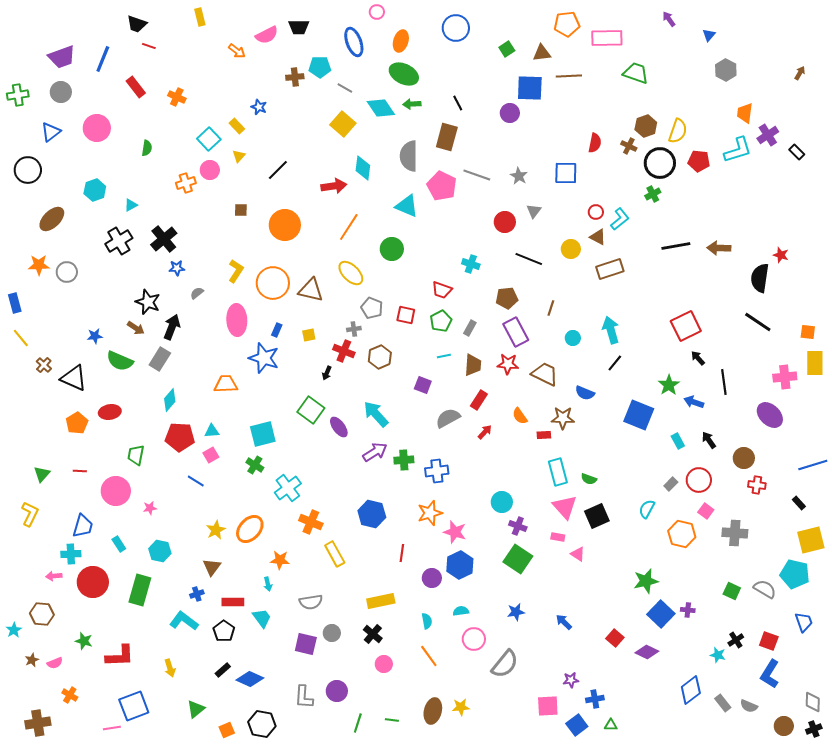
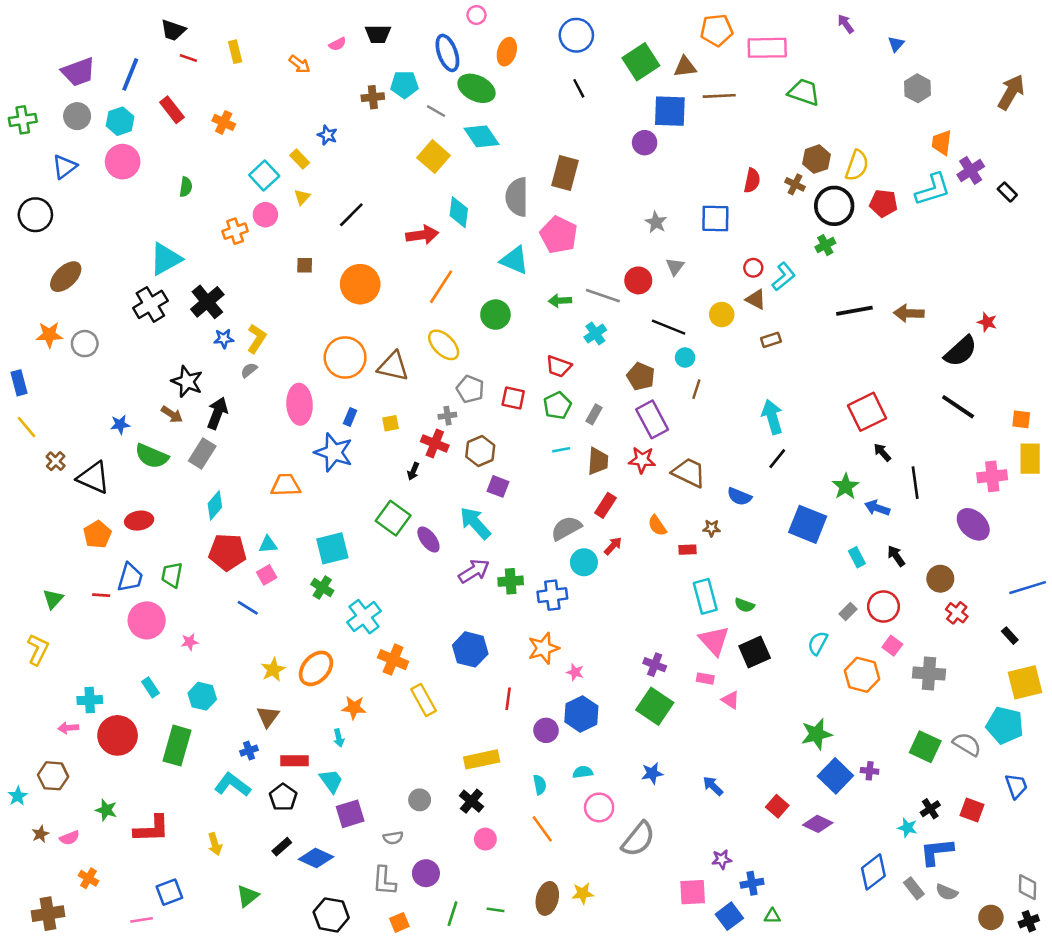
yellow rectangle: (200, 17) -> (235, 52), moved
pink semicircle: (267, 35) -> (337, 44), size x0.6
green square: (507, 49) -> (641, 62), size x1.8
brown arrow: (800, 73) -> (1011, 92), size x2.0
green ellipse: (404, 74) -> (476, 88), moved
black line: (458, 103) -> (579, 88), moved
green arrow: (412, 104) -> (560, 301), moved
gray line: (477, 175) -> (603, 296), moved
cyan hexagon: (95, 190) -> (120, 121), moved
cyan triangle: (131, 205) -> (166, 259), size x2.0
cyan cross: (471, 264) -> (595, 333), turned 36
brown rectangle: (610, 269) -> (771, 340), size x0.6
yellow L-shape: (236, 271) -> (257, 339), moved
black semicircle: (760, 278) -> (961, 351), turned -140
brown pentagon: (507, 298) -> (641, 376), turned 30
cyan circle: (573, 338) -> (685, 358), moved
purple square: (423, 385) -> (498, 486), moved
brown star: (563, 418) -> (712, 528), size x0.6
red cross: (757, 485) -> (957, 613), turned 30
cyan circle: (502, 502) -> (584, 562), moved
blue trapezoid: (83, 526) -> (130, 577), moved
pink star: (455, 532) -> (575, 672), size x0.6
green square: (732, 591) -> (925, 747), size x1.4
gray semicircle: (311, 602) -> (393, 838), moved, size x0.7
purple square: (306, 644) -> (350, 814), moved, turned -30
blue L-shape: (770, 674) -> (937, 852), moved, turned 52
blue square: (134, 706) -> (169, 892), size x0.7
orange square: (227, 730) -> (399, 922), moved

